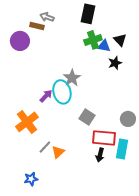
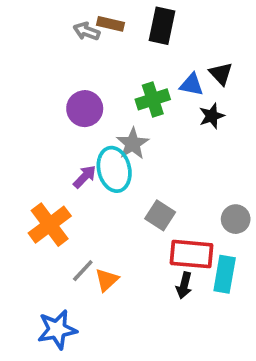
brown rectangle: (37, 26) -> (110, 24), moved
green cross: (93, 40) -> (153, 99), moved
purple circle: (20, 41) -> (85, 109), moved
blue star: (31, 179) -> (57, 330), size x1.5

